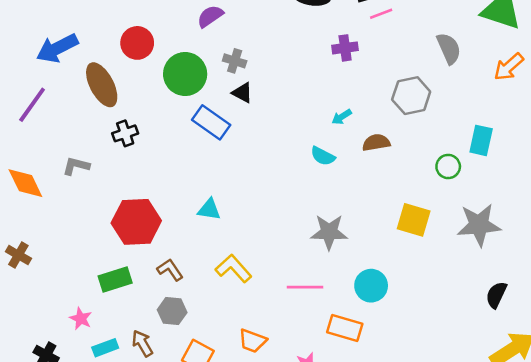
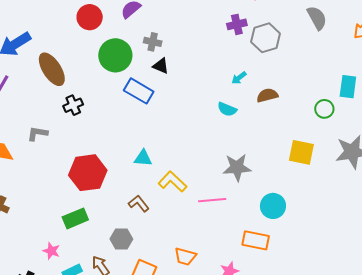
red circle: (137, 43) -> (90, 17), moved
gray hexagon: (411, 96) -> (266, 38), moved
yellow L-shape: (234, 268) -> (172, 182), moved
brown L-shape: (170, 270) -> (139, 204), moved
pink line: (305, 287) -> (212, 200), moved

